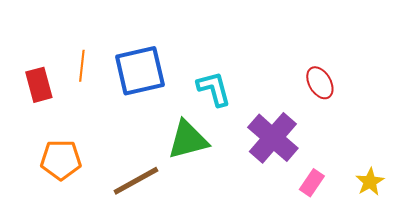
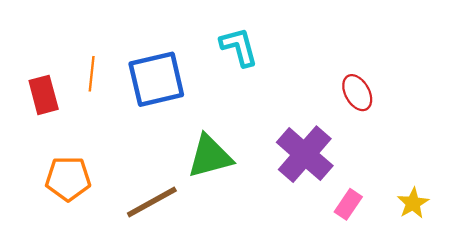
cyan L-shape: (214, 89) -> (239, 47), moved

